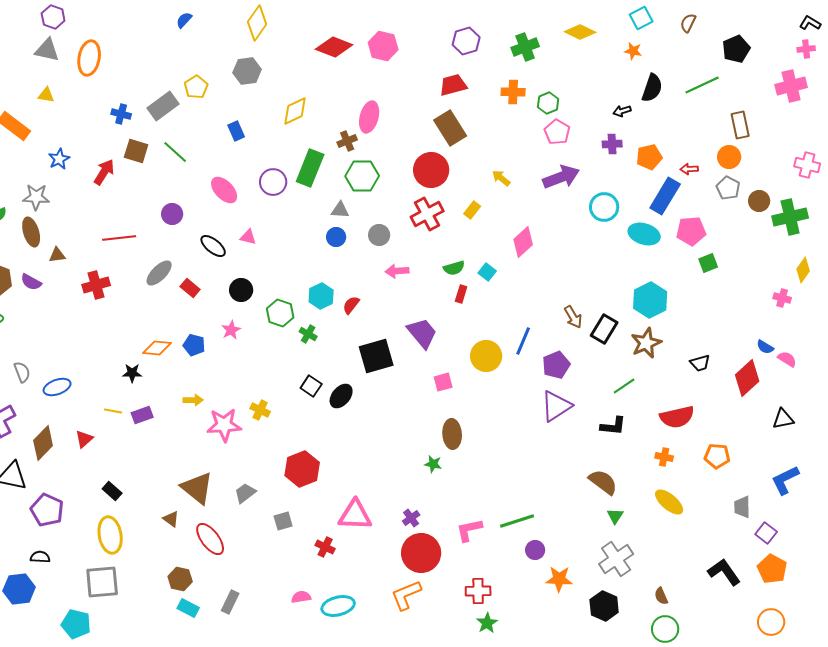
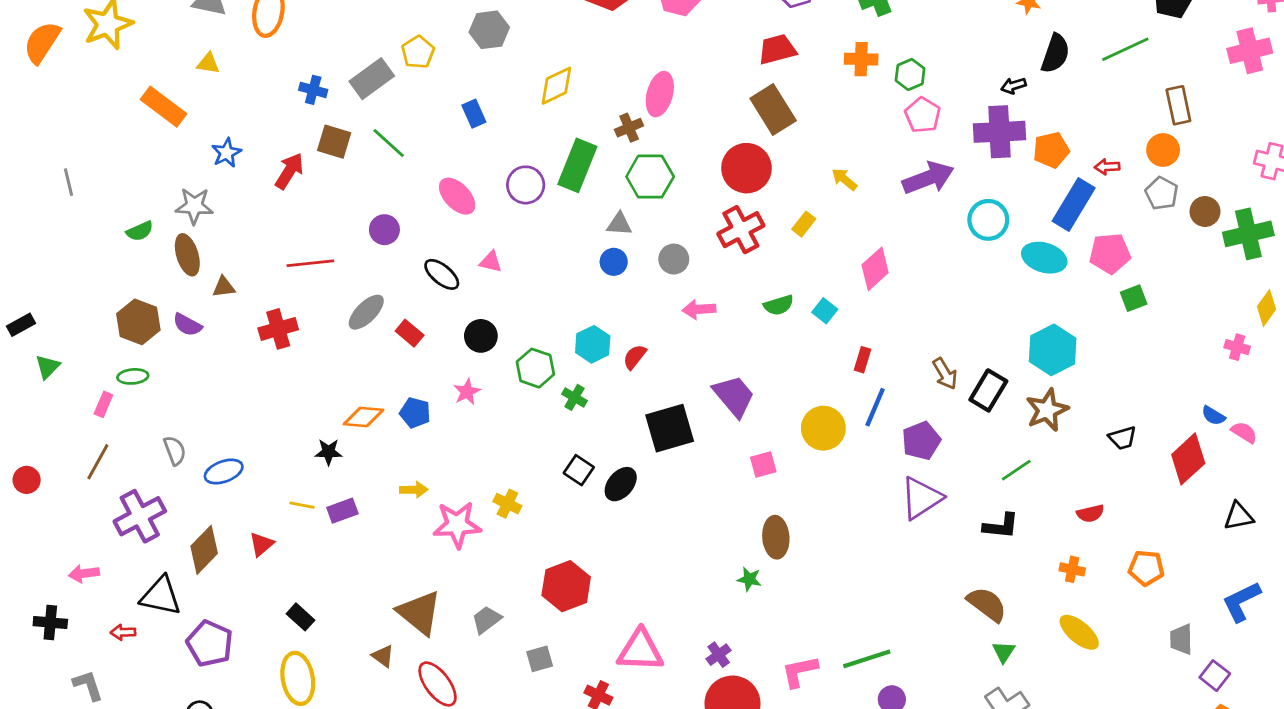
purple cross: (612, 144) -> (999, 132), size x1.8
red rectangle: (461, 294) -> (863, 360), moved
red semicircle: (677, 417) -> (1090, 513), size x0.6

